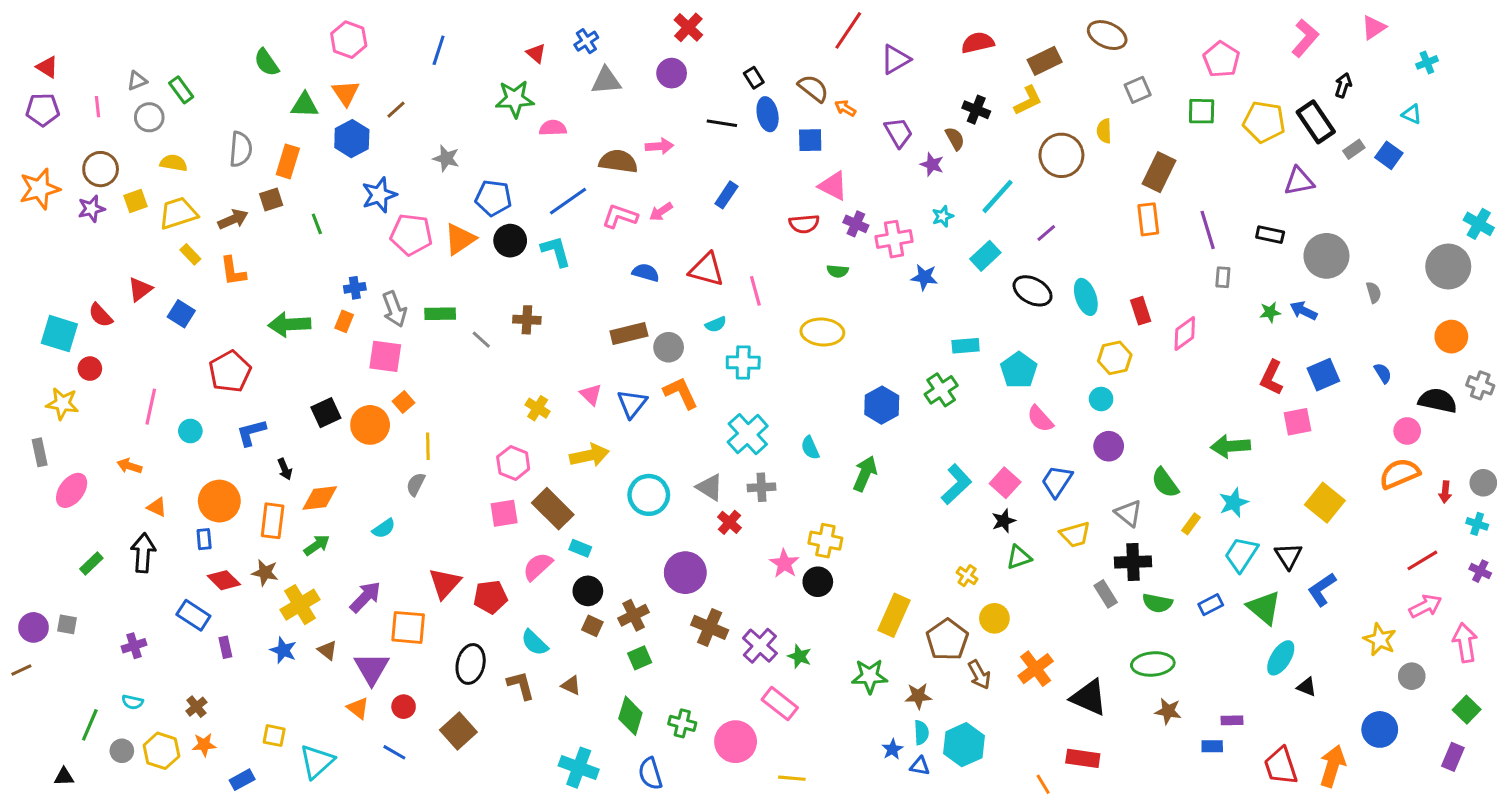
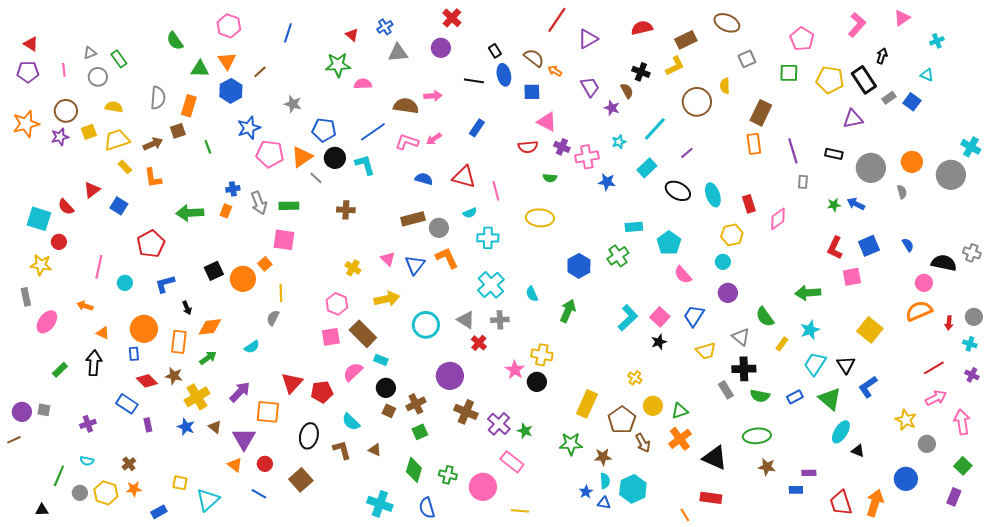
orange circle: (1451, 337) -> (912, 162), moved
gray line: (481, 340) -> (316, 178), moved
pink square: (385, 356) -> (284, 240), moved
green triangle: (1019, 557) -> (680, 411), moved

